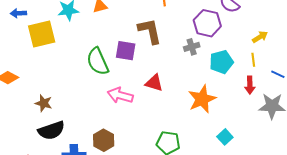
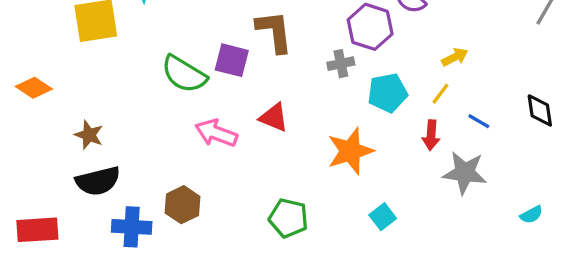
yellow line: (253, 60) -> (440, 94), turned 40
green semicircle: (98, 61) -> (184, 74), turned -40

